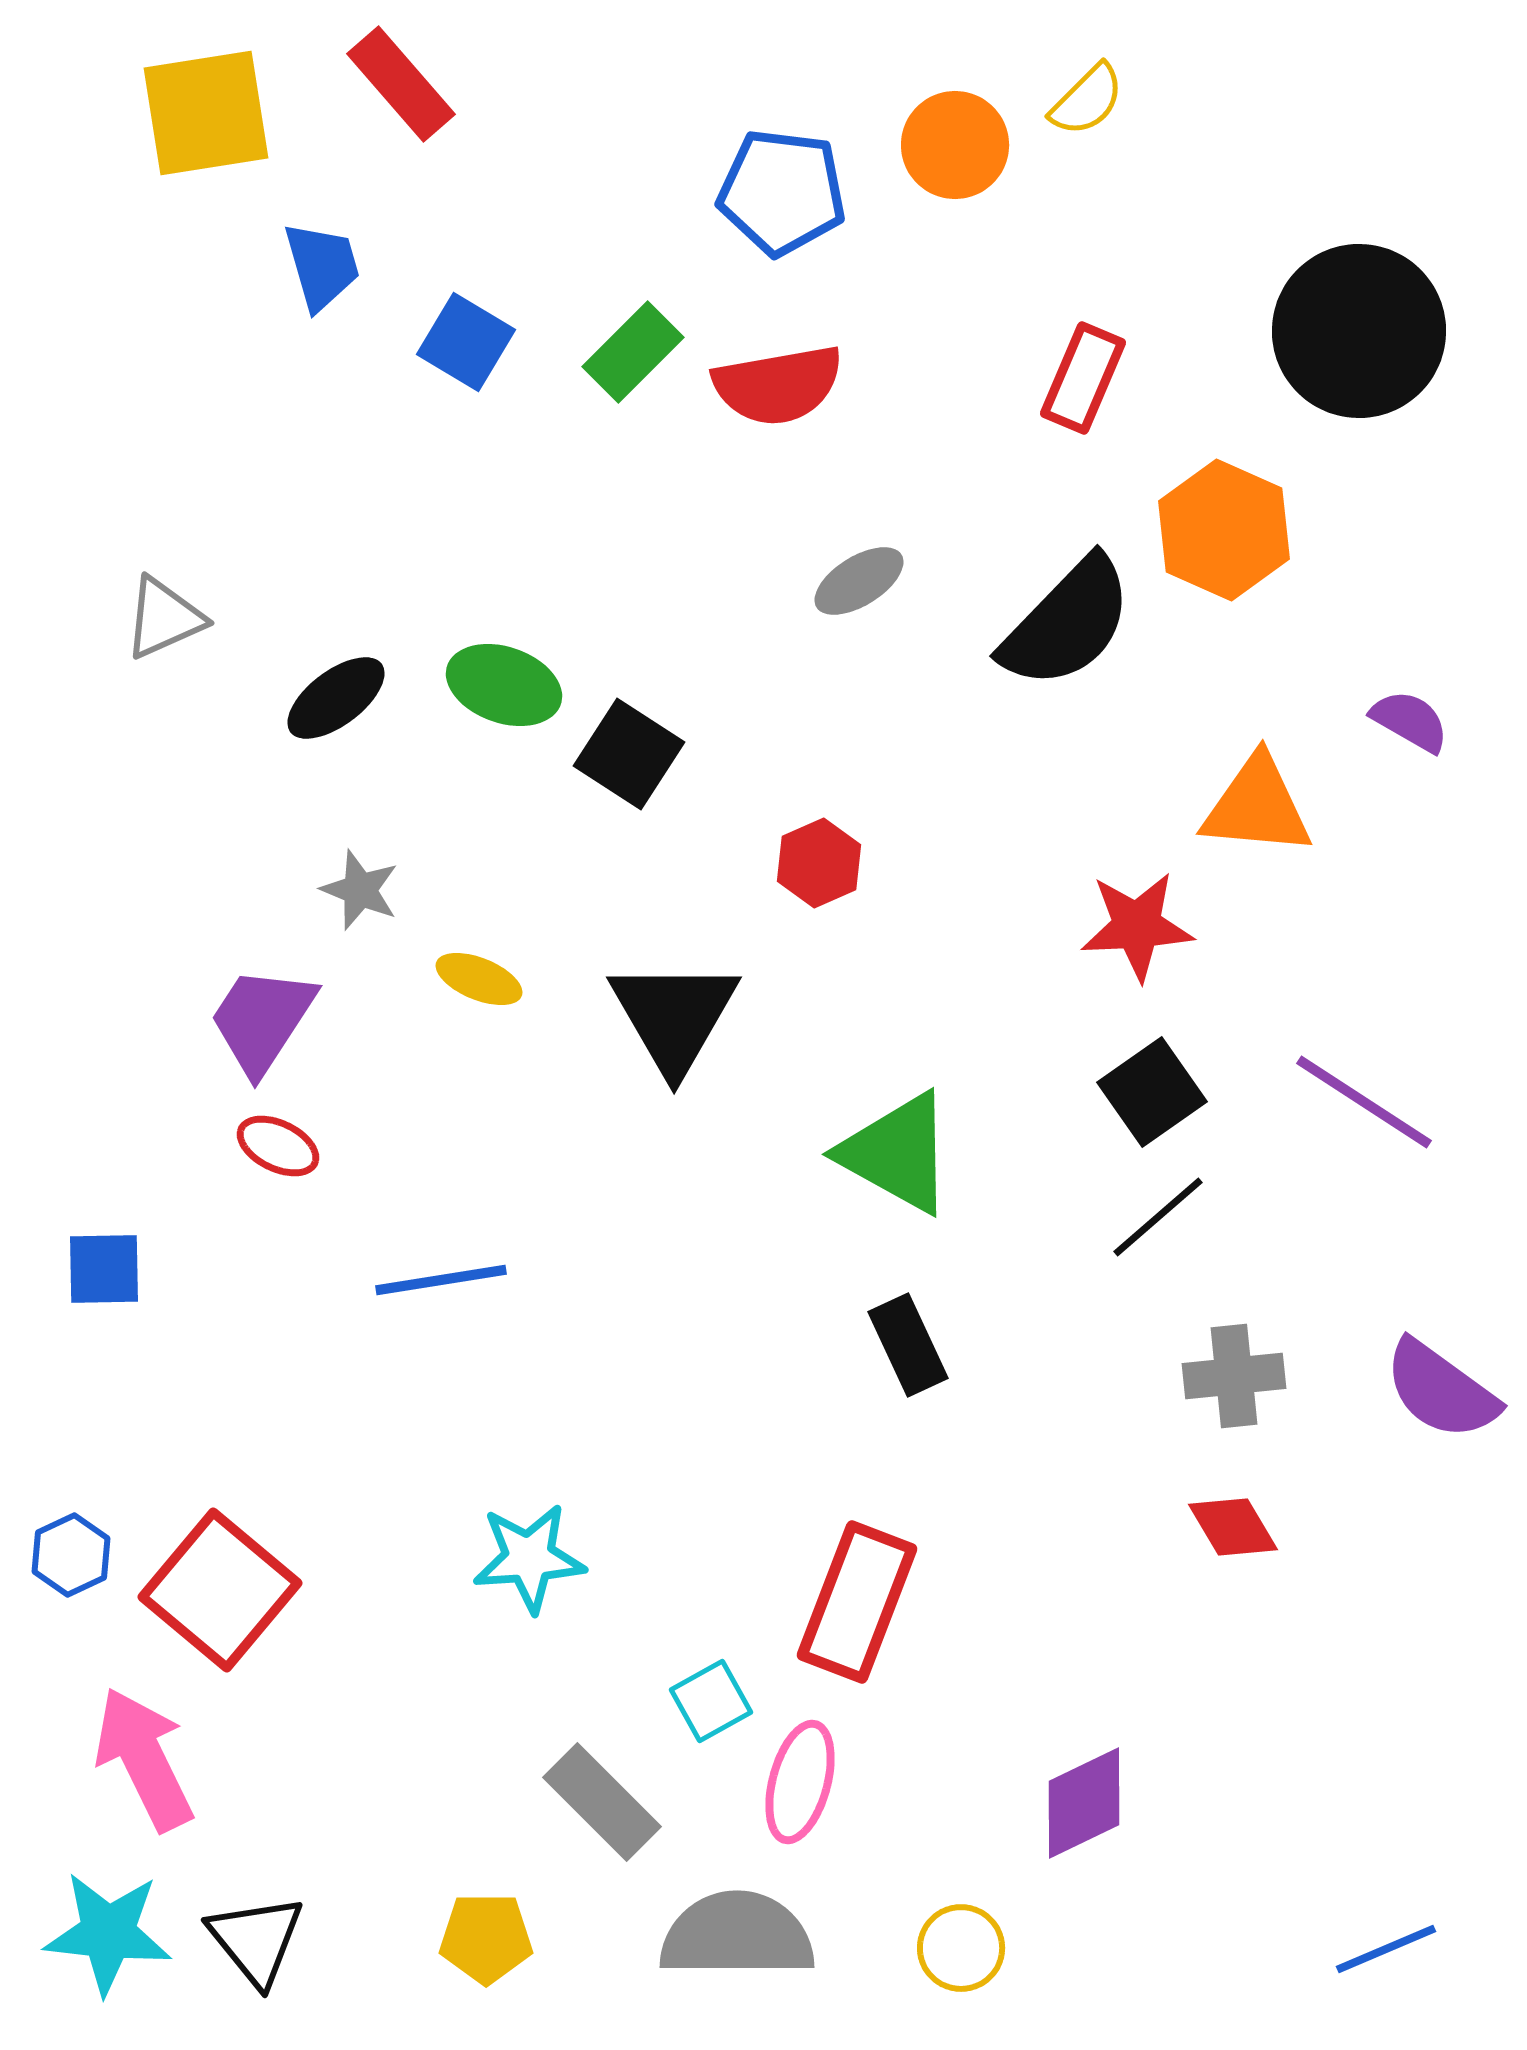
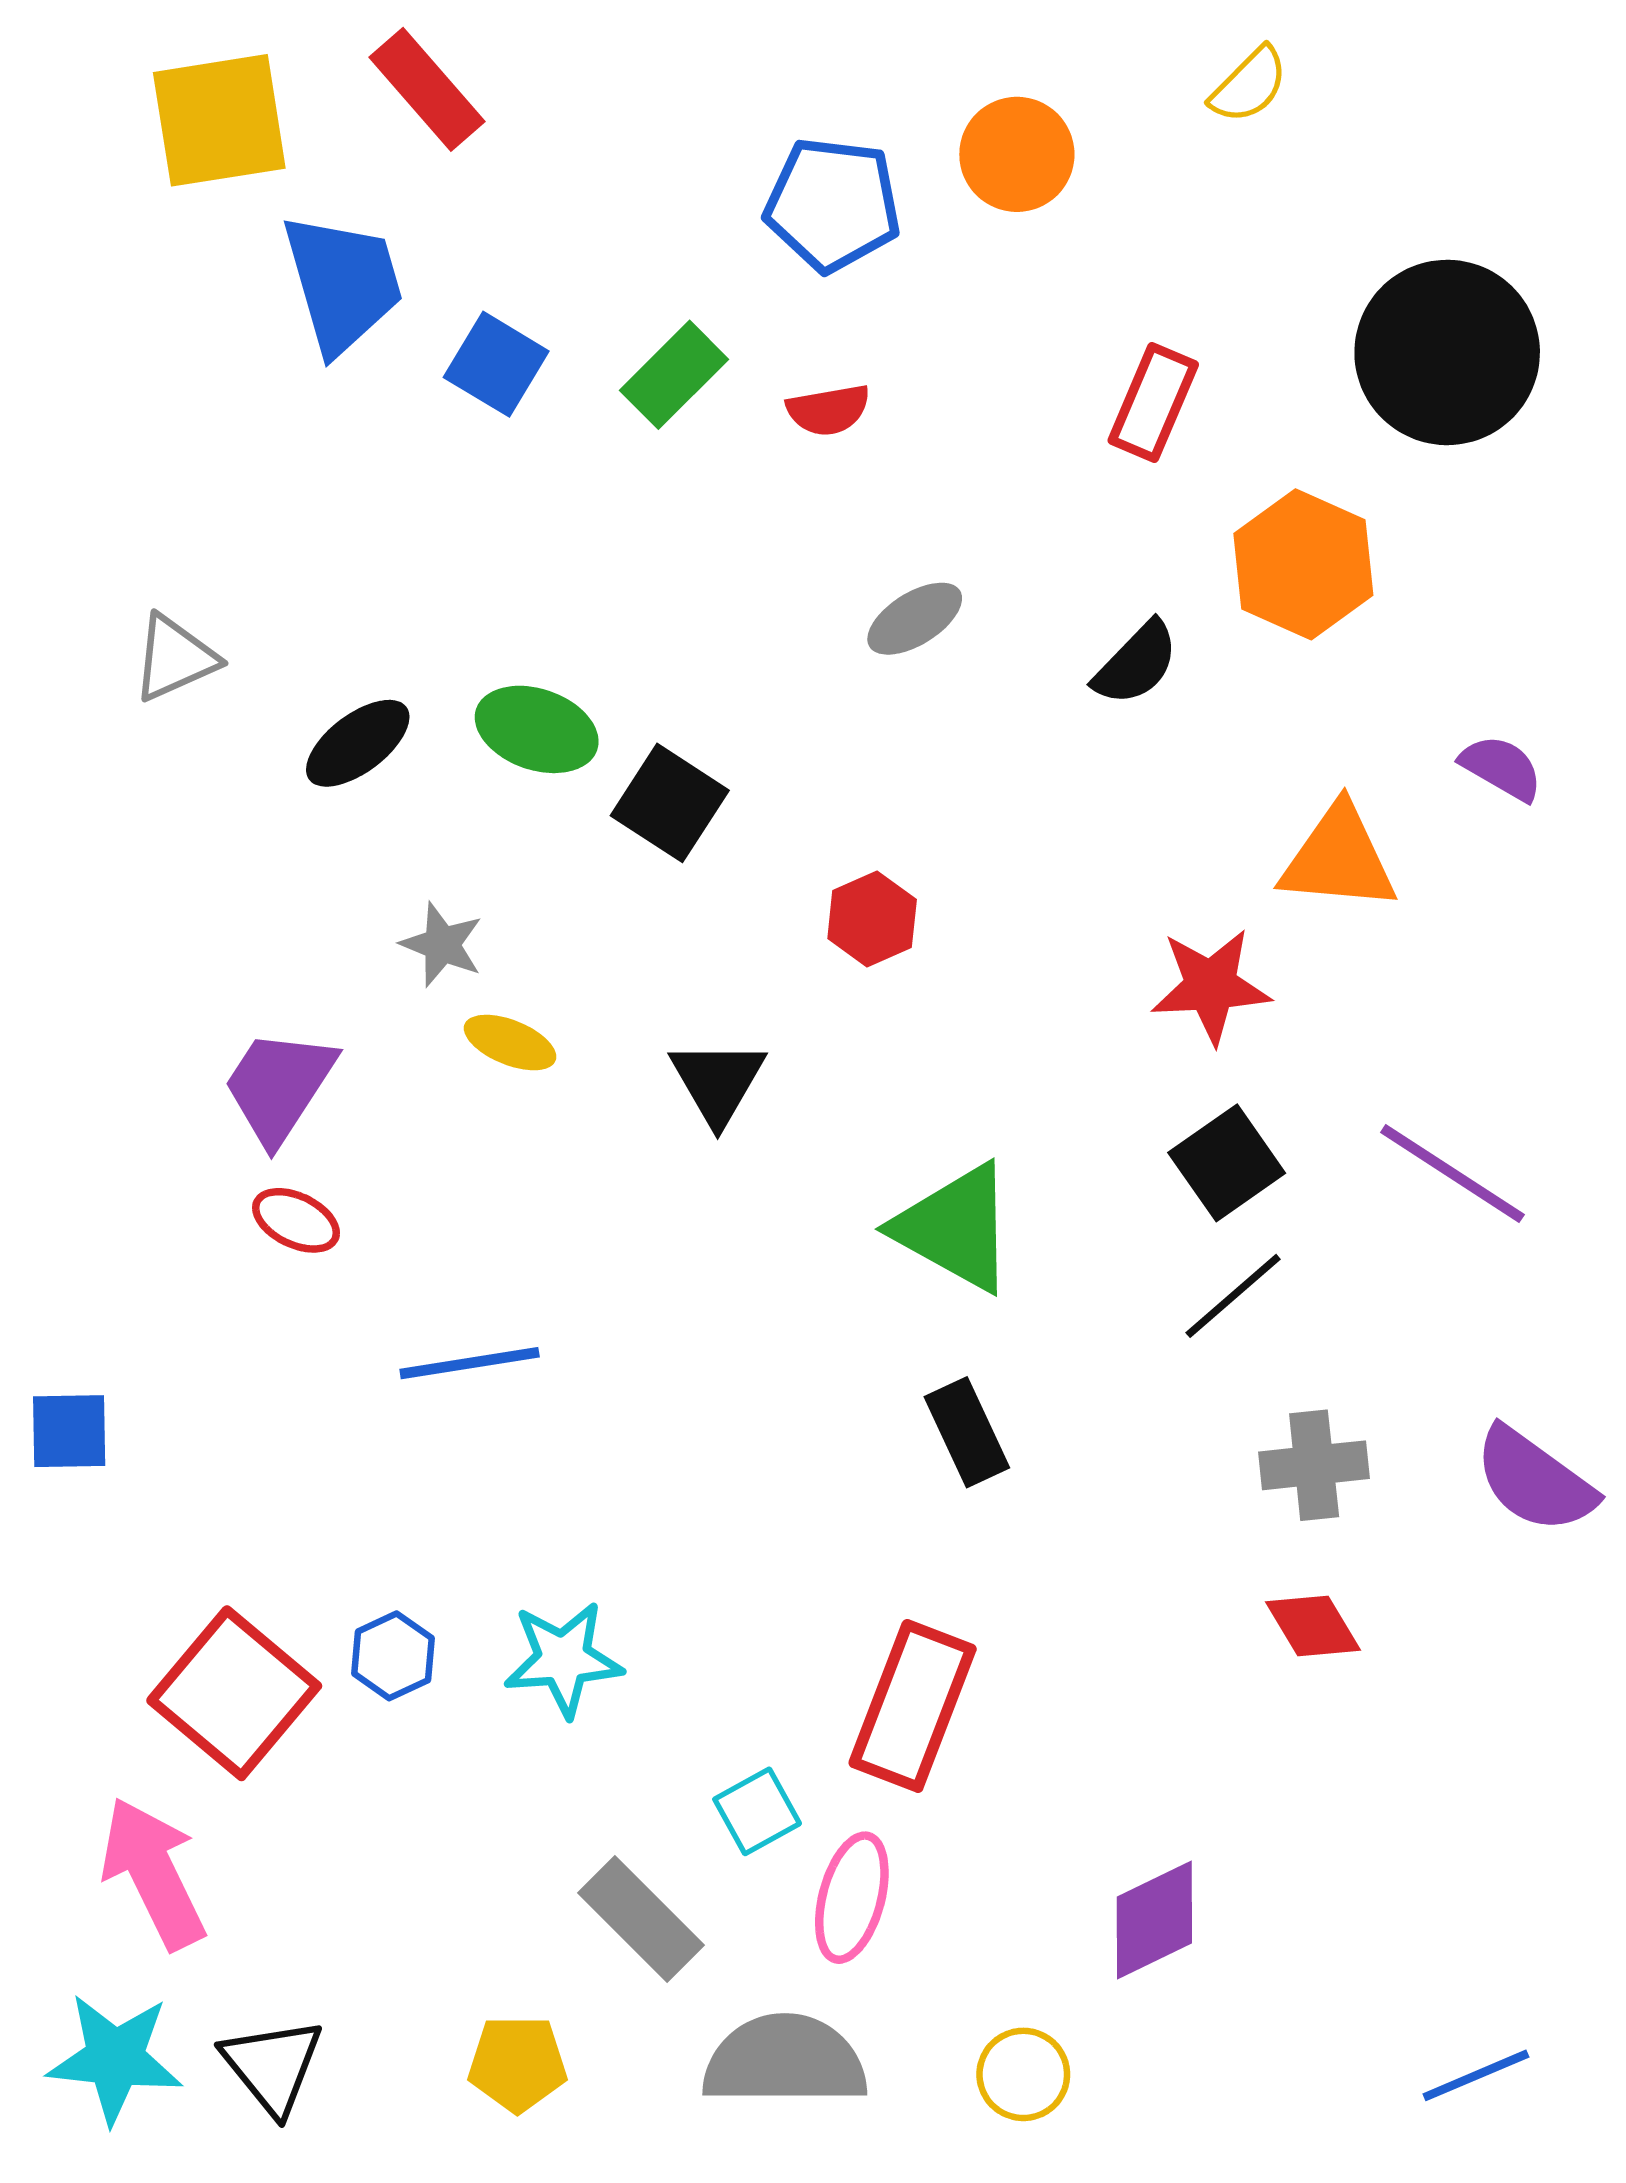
yellow semicircle: (1087, 100) -> (1249, 85), moved
blue trapezoid: (322, 266) -> (343, 283), size x1.5
red semicircle: (778, 385) -> (828, 410), size x0.6
black semicircle: (1067, 623) -> (1136, 663), size x0.6
gray star: (360, 890) -> (442, 945), moved
black triangle: (674, 1016) -> (718, 1082), size x0.7
blue square: (104, 1269) -> (69, 1431), moved
blue hexagon: (71, 1555) -> (393, 1656), moved

